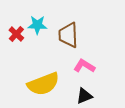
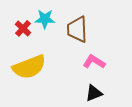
yellow semicircle: (43, 84) -> (29, 67), moved

